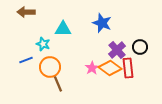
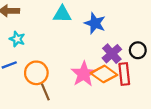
cyan triangle: (63, 29) -> (62, 14), moved
cyan star: (43, 44) -> (17, 39), moved
pink star: (92, 68) -> (84, 74), size x1.6

